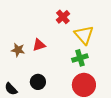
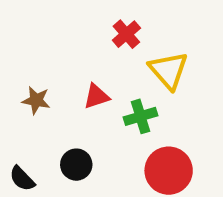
red triangle: (39, 45) -> (96, 96), moved
green cross: (80, 58) -> (140, 116), moved

